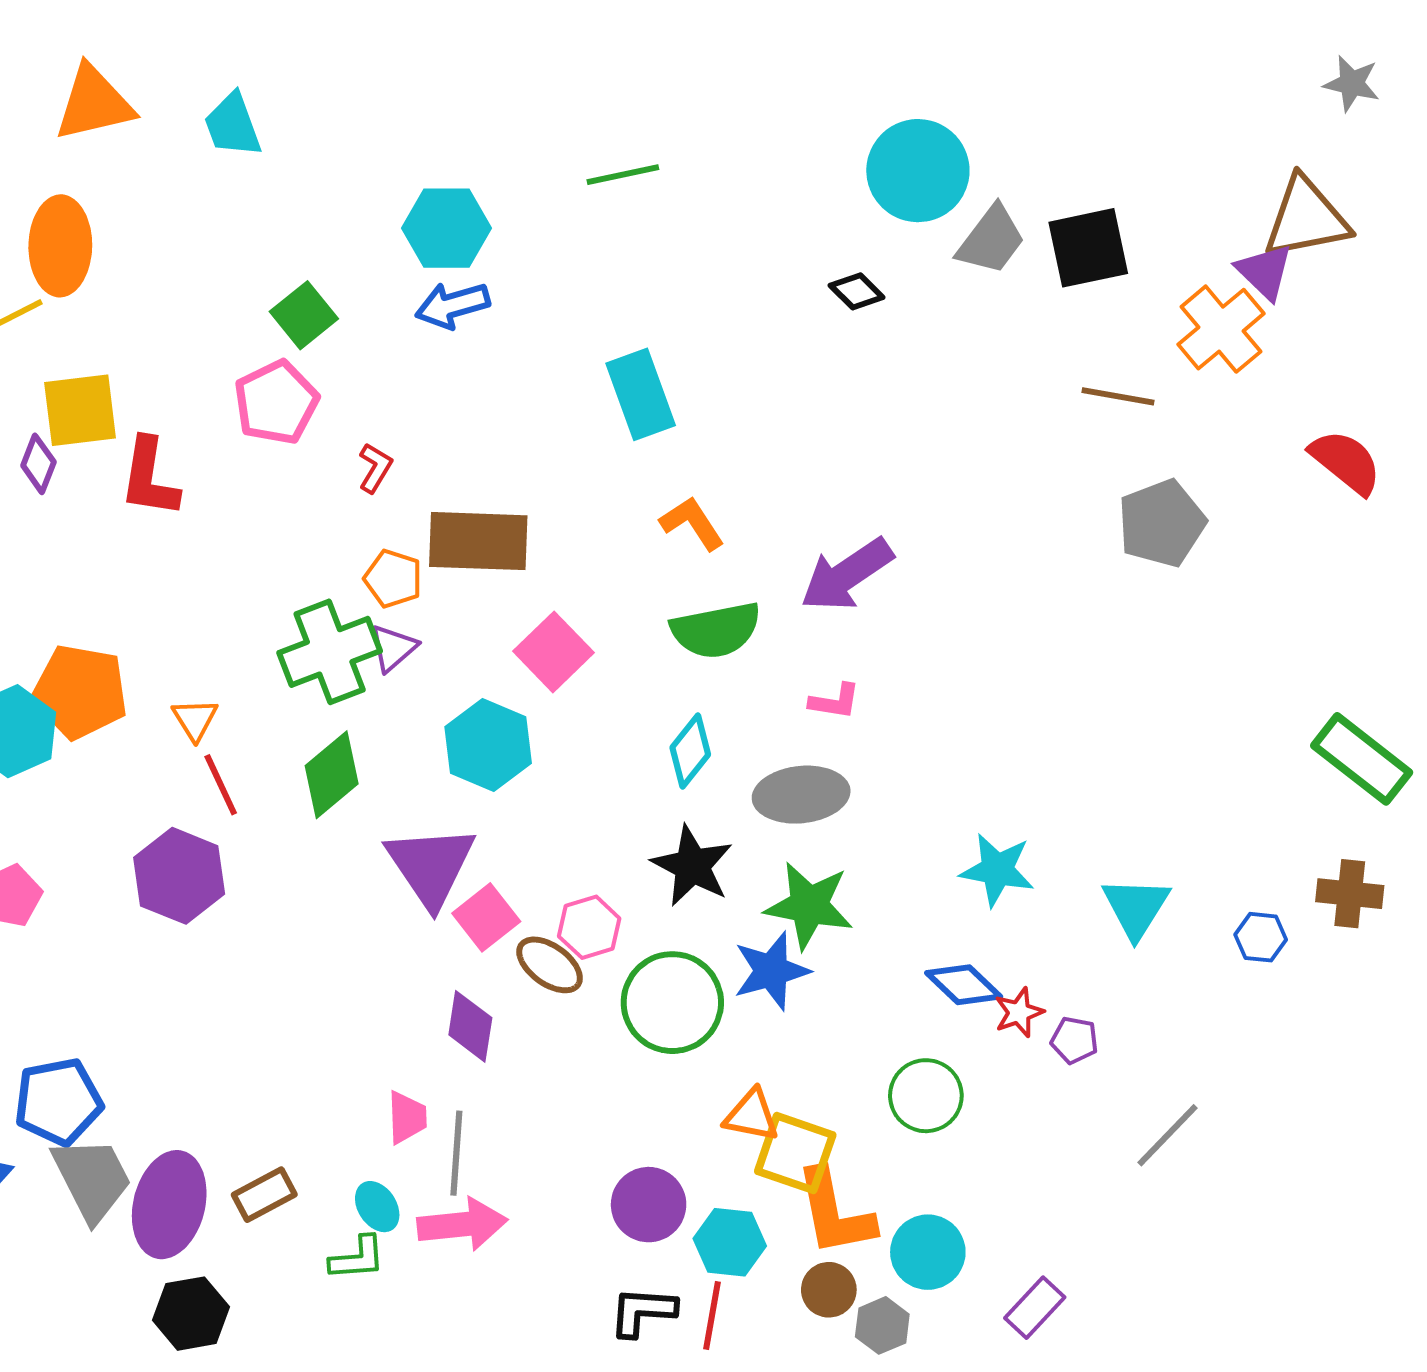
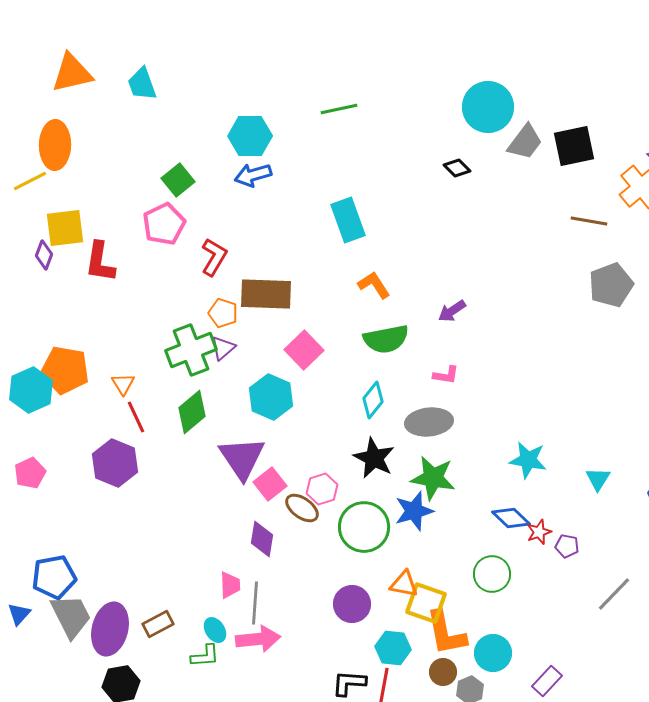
red L-shape: (375, 468) -> (214, 257), size x1.5
purple arrow: (847, 575) -> (452, 311), size x0.6
cyan triangle: (1136, 907) -> (598, 479), size x0.7
purple circle: (649, 1205) -> (352, 604), moved

